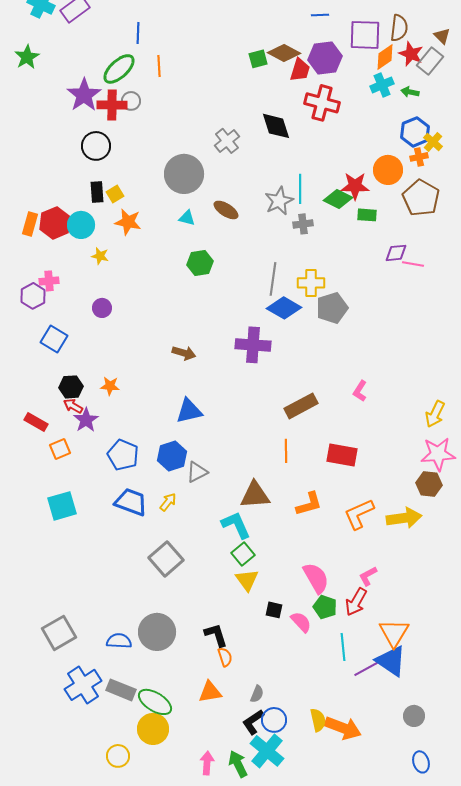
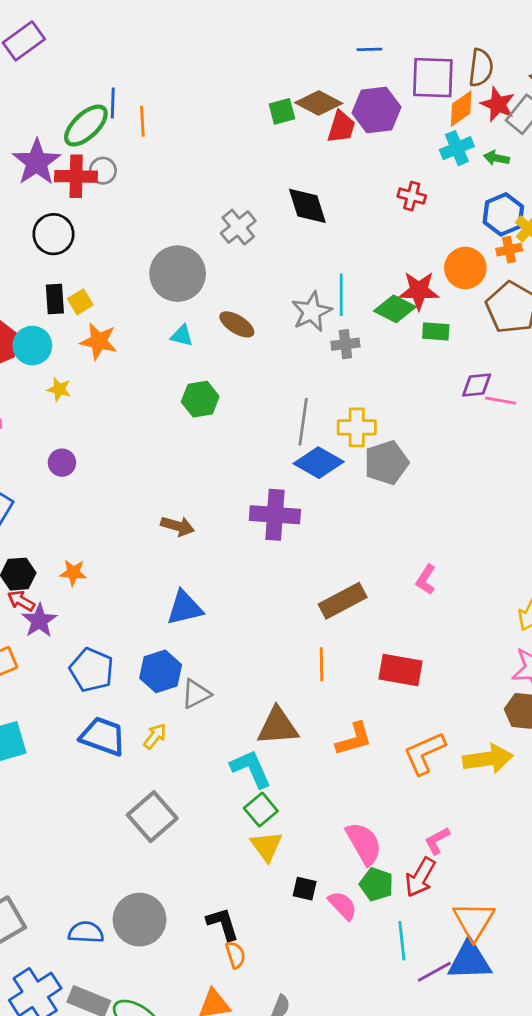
blue line: (138, 33) -> (113, 103), moved
red cross: (322, 103) -> (412, 196), moved, size x0.6
blue triangle: (391, 661) -> (470, 960), turned -36

